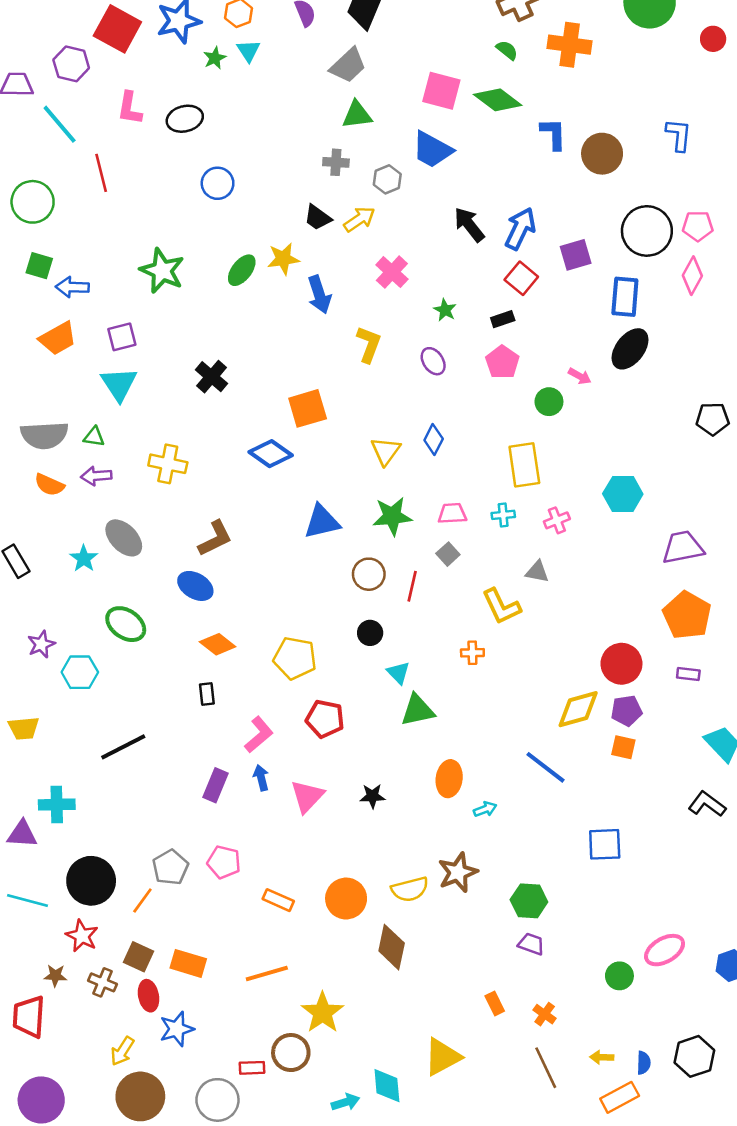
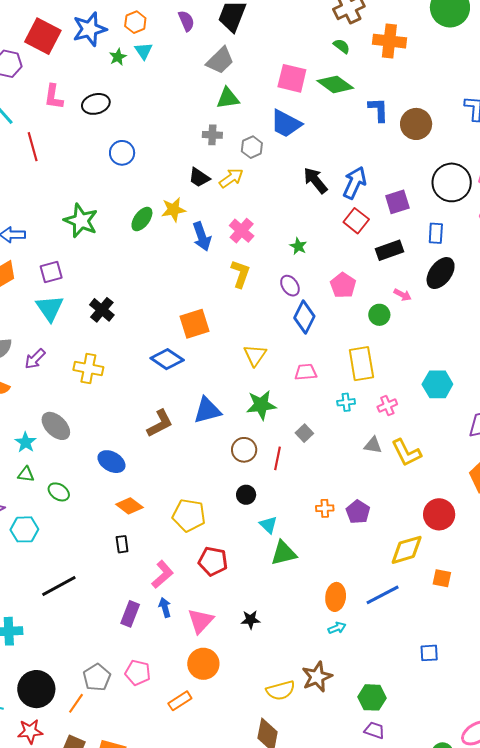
pink cross: (392, 272) -> (242, 231), moved
blue rectangle: (625, 297) -> (436, 233), size x0.7
black rectangle: (503, 319) -> (390, 250), moved, size x1.5
black cross: (212, 377) -> (102, 310), moved
green triangle: (94, 437) -> (26, 474), moved
blue diamond: (434, 440) -> (304, 317), moved, size x1.4
purple arrow: (96, 476) -> (35, 359), moved, turned -40
pink trapezoid: (452, 514) -> (306, 372), moved
brown L-shape: (215, 538) -> (160, 423), moved
yellow L-shape: (501, 606) -> (406, 453), moved
green ellipse: (126, 624) -> (59, 492), size x0.7
purple pentagon: (626, 711) -> (358, 512), moved, turned -30
blue line: (545, 767) -> (383, 595), turned -64
orange ellipse: (449, 779) -> (336, 597), moved
blue square: (605, 844) -> (429, 653), size x0.7
orange circle: (346, 899) -> (203, 664), moved
orange rectangle: (278, 900) -> (180, 701), turned -55
red star: (82, 936) -> (30, 731), turned -30

